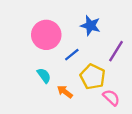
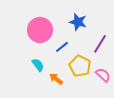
pink semicircle: (111, 98) -> (103, 75), moved

